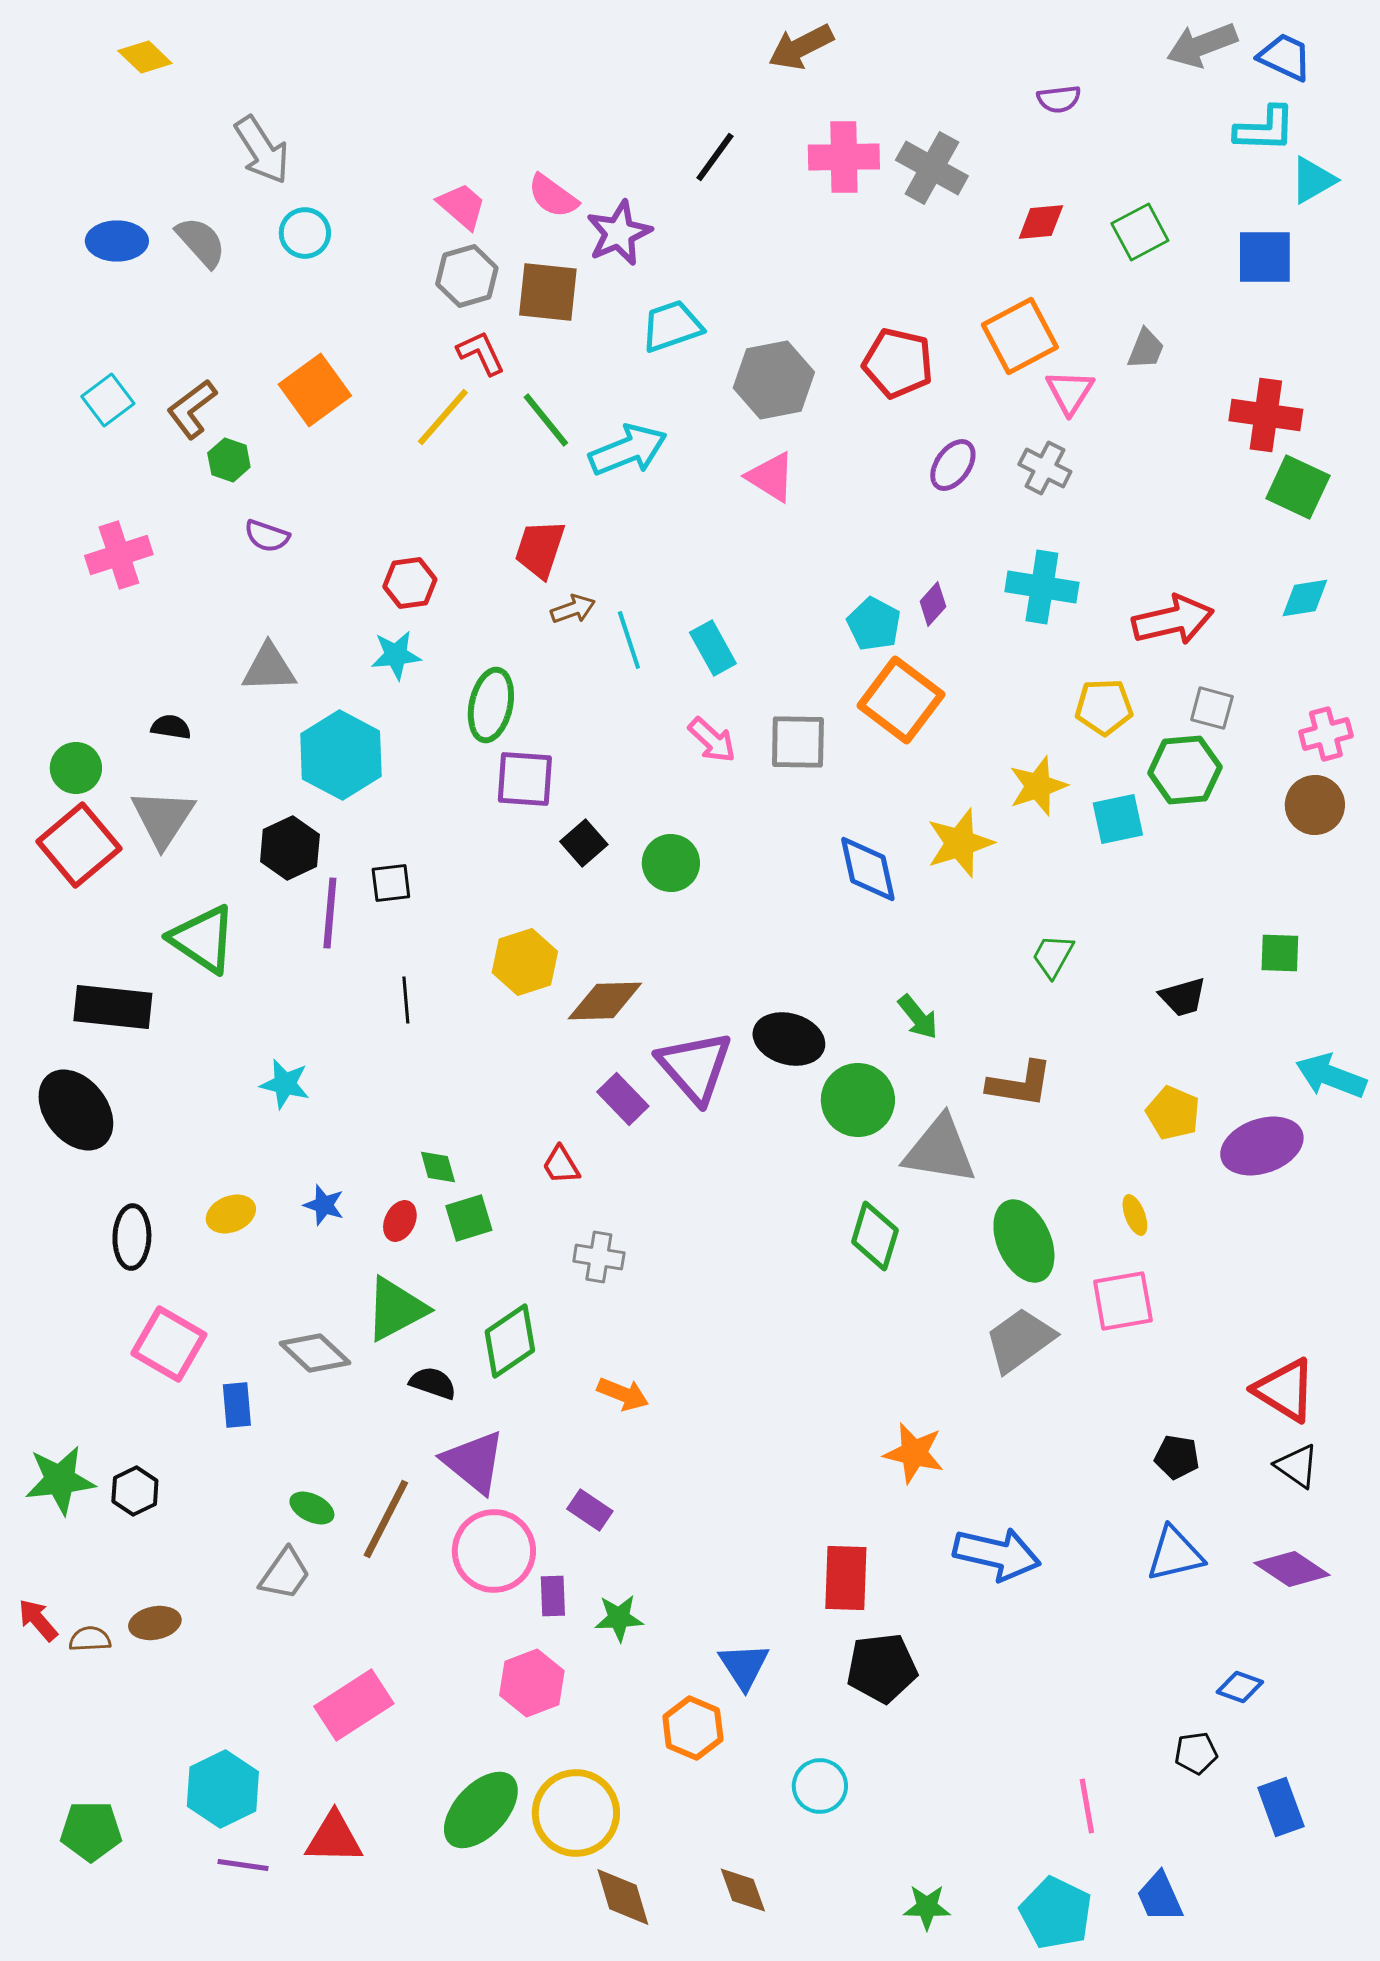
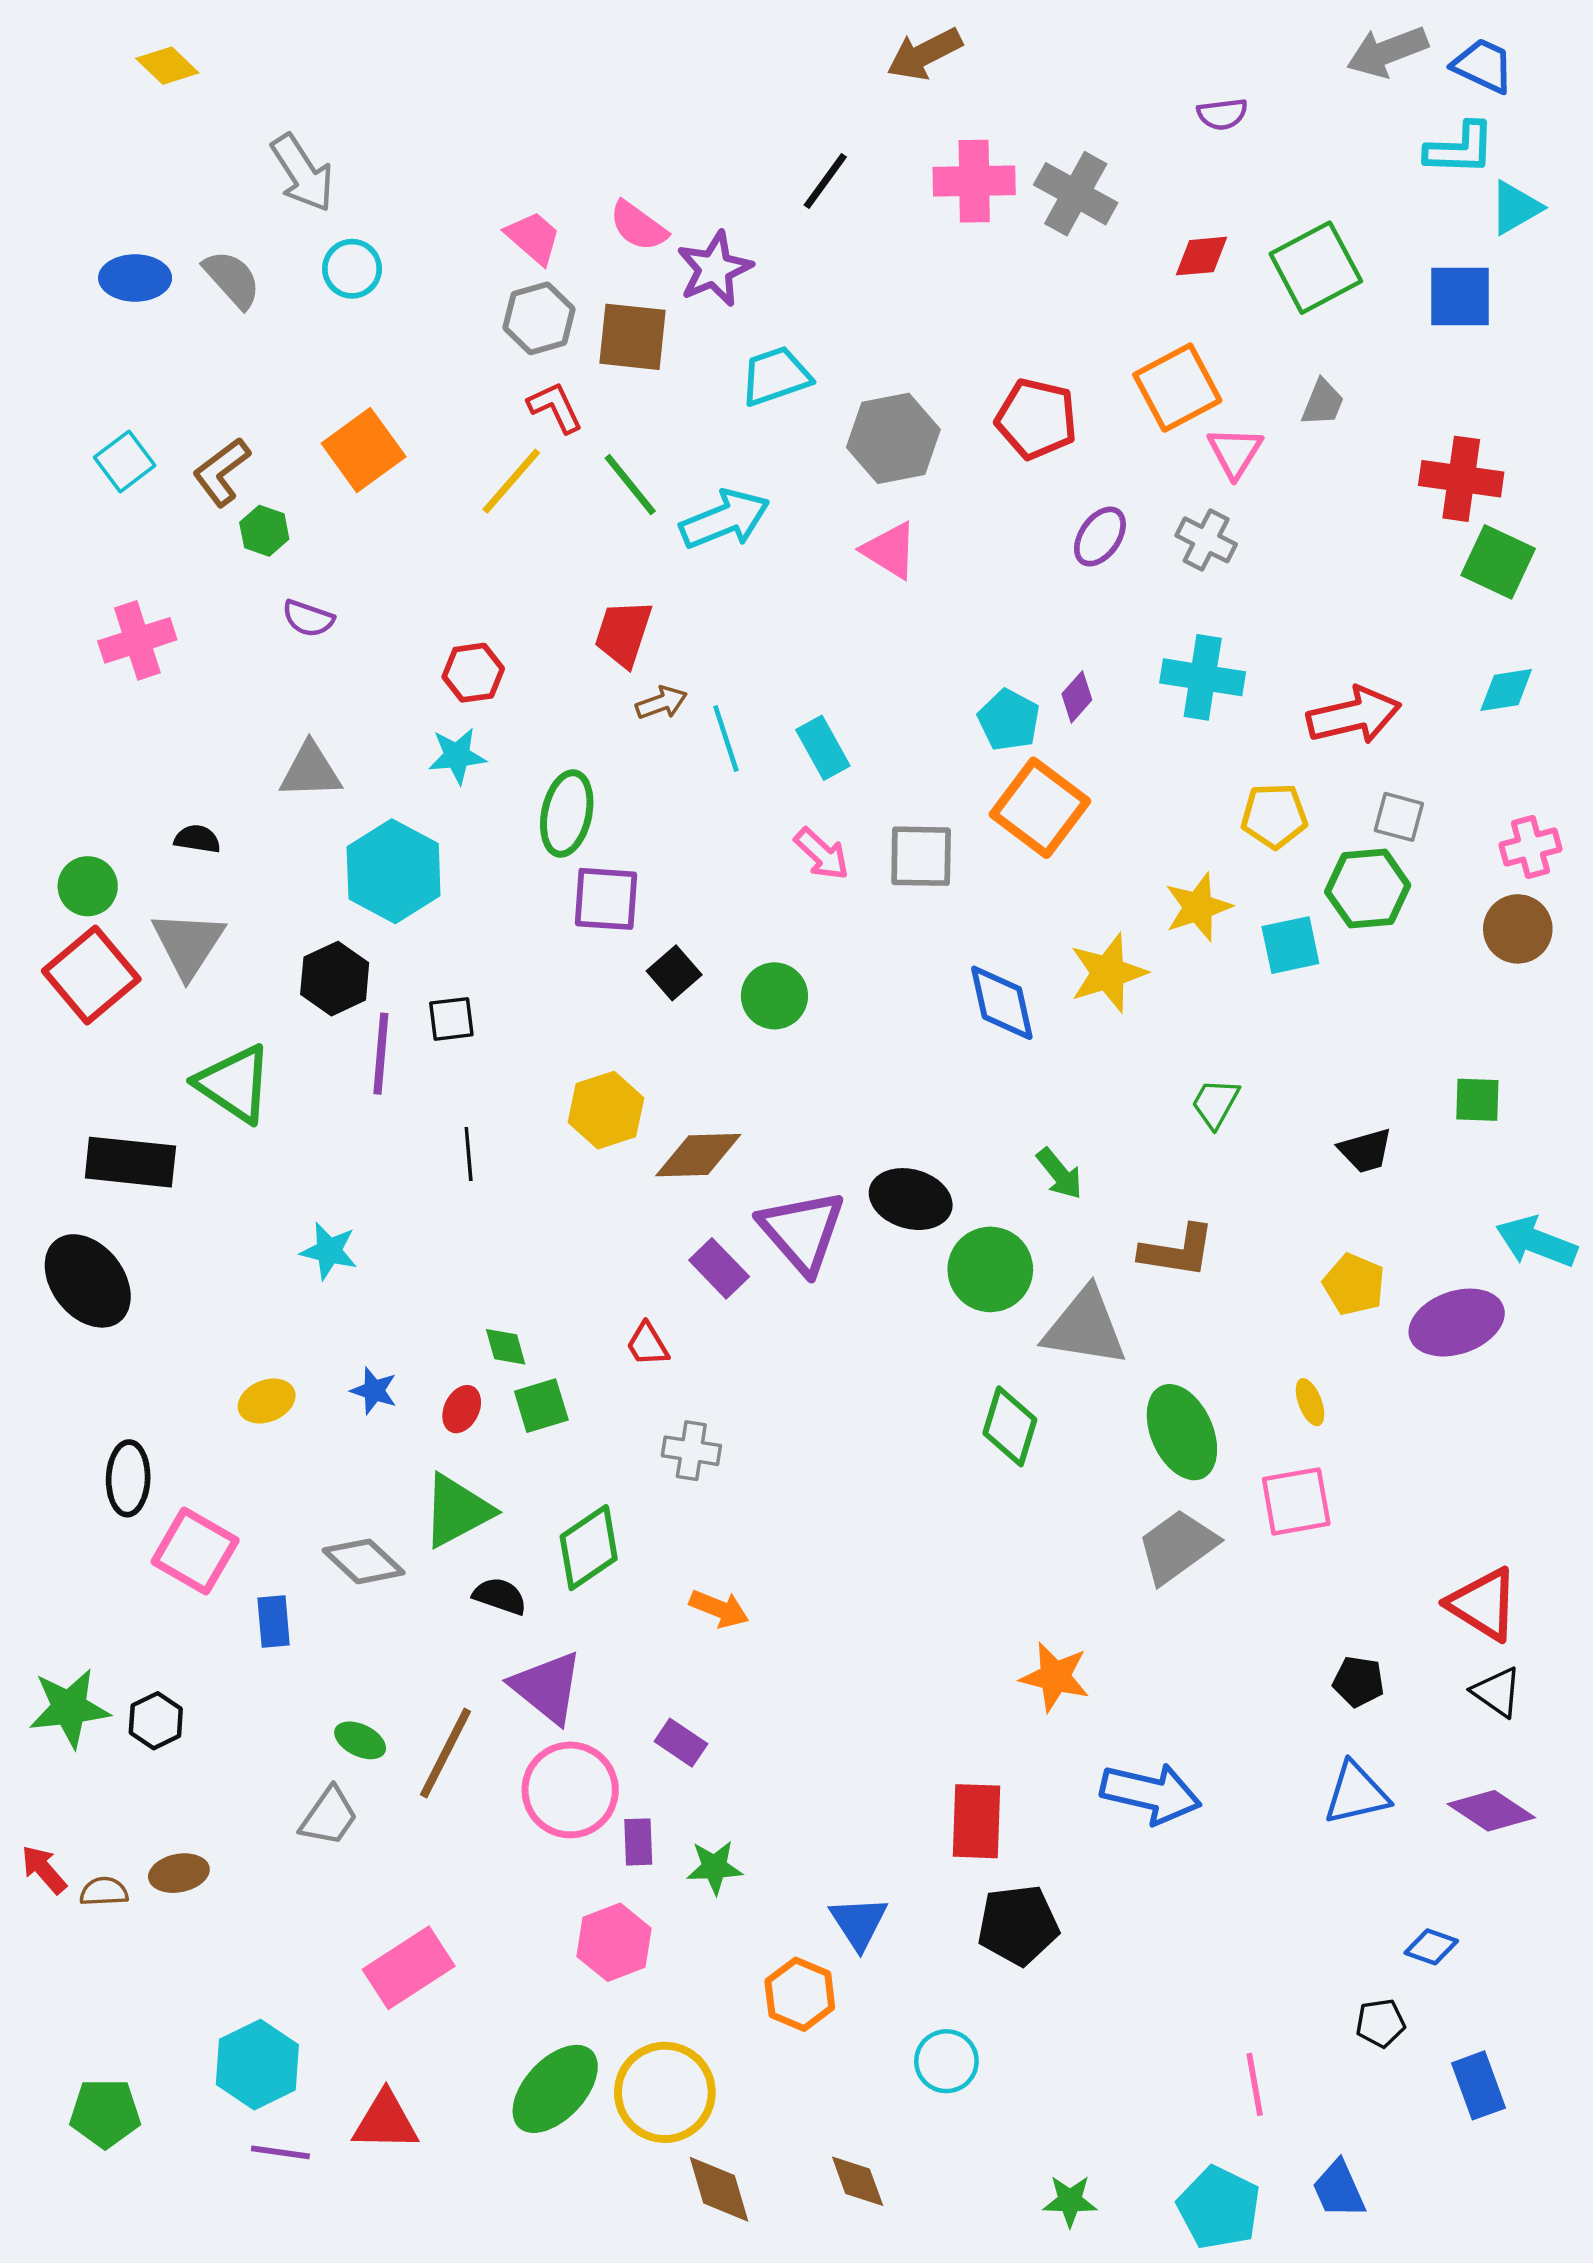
green square: (1140, 232) -> (1316, 268), size x1.4
black ellipse: (132, 1237) -> (128, 1478), moved

